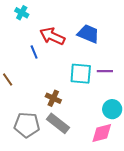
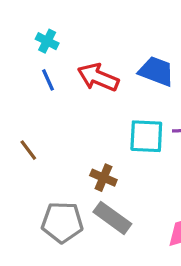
blue line: (34, 52) -> (48, 80), moved

